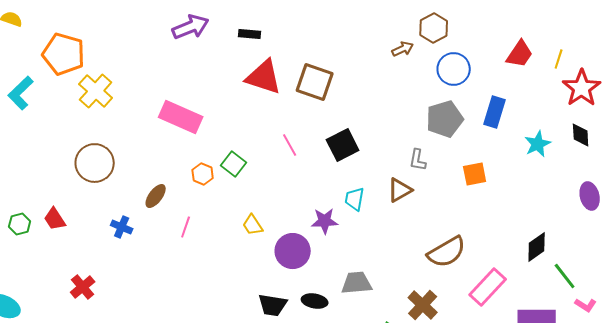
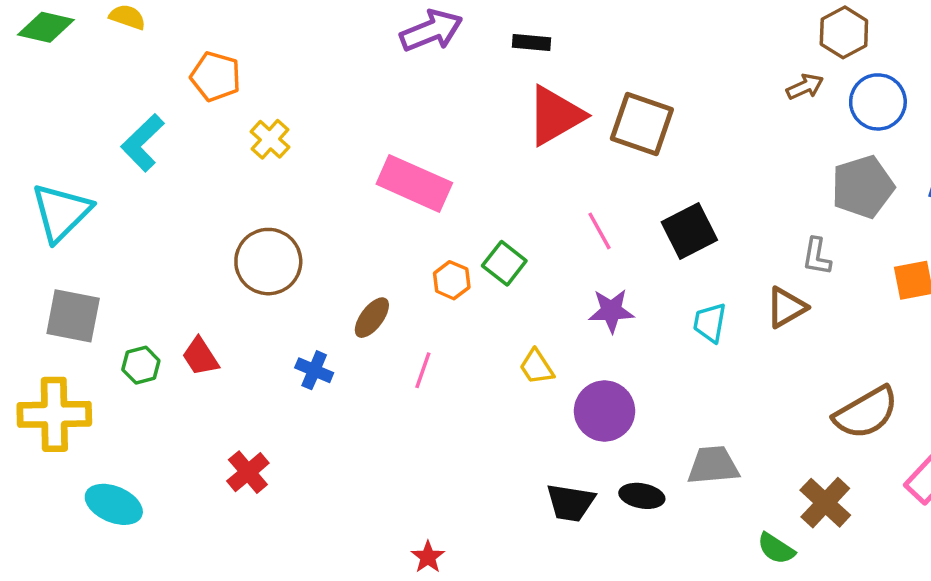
brown arrow: (403, 49) -> (805, 87), moved
orange pentagon: (64, 54) -> (216, 76), size x0.7
red triangle: (264, 77) -> (555, 116), turned -48
yellow cross: (96, 91) -> (270, 139), size x0.7
purple star: (325, 221) -> (611, 311), moved

